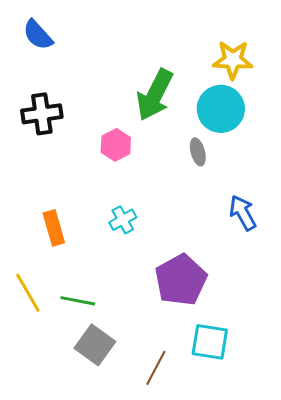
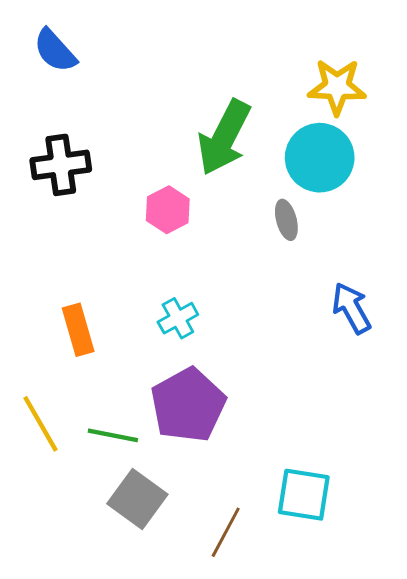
purple pentagon: (181, 280) -> (188, 405), moved

